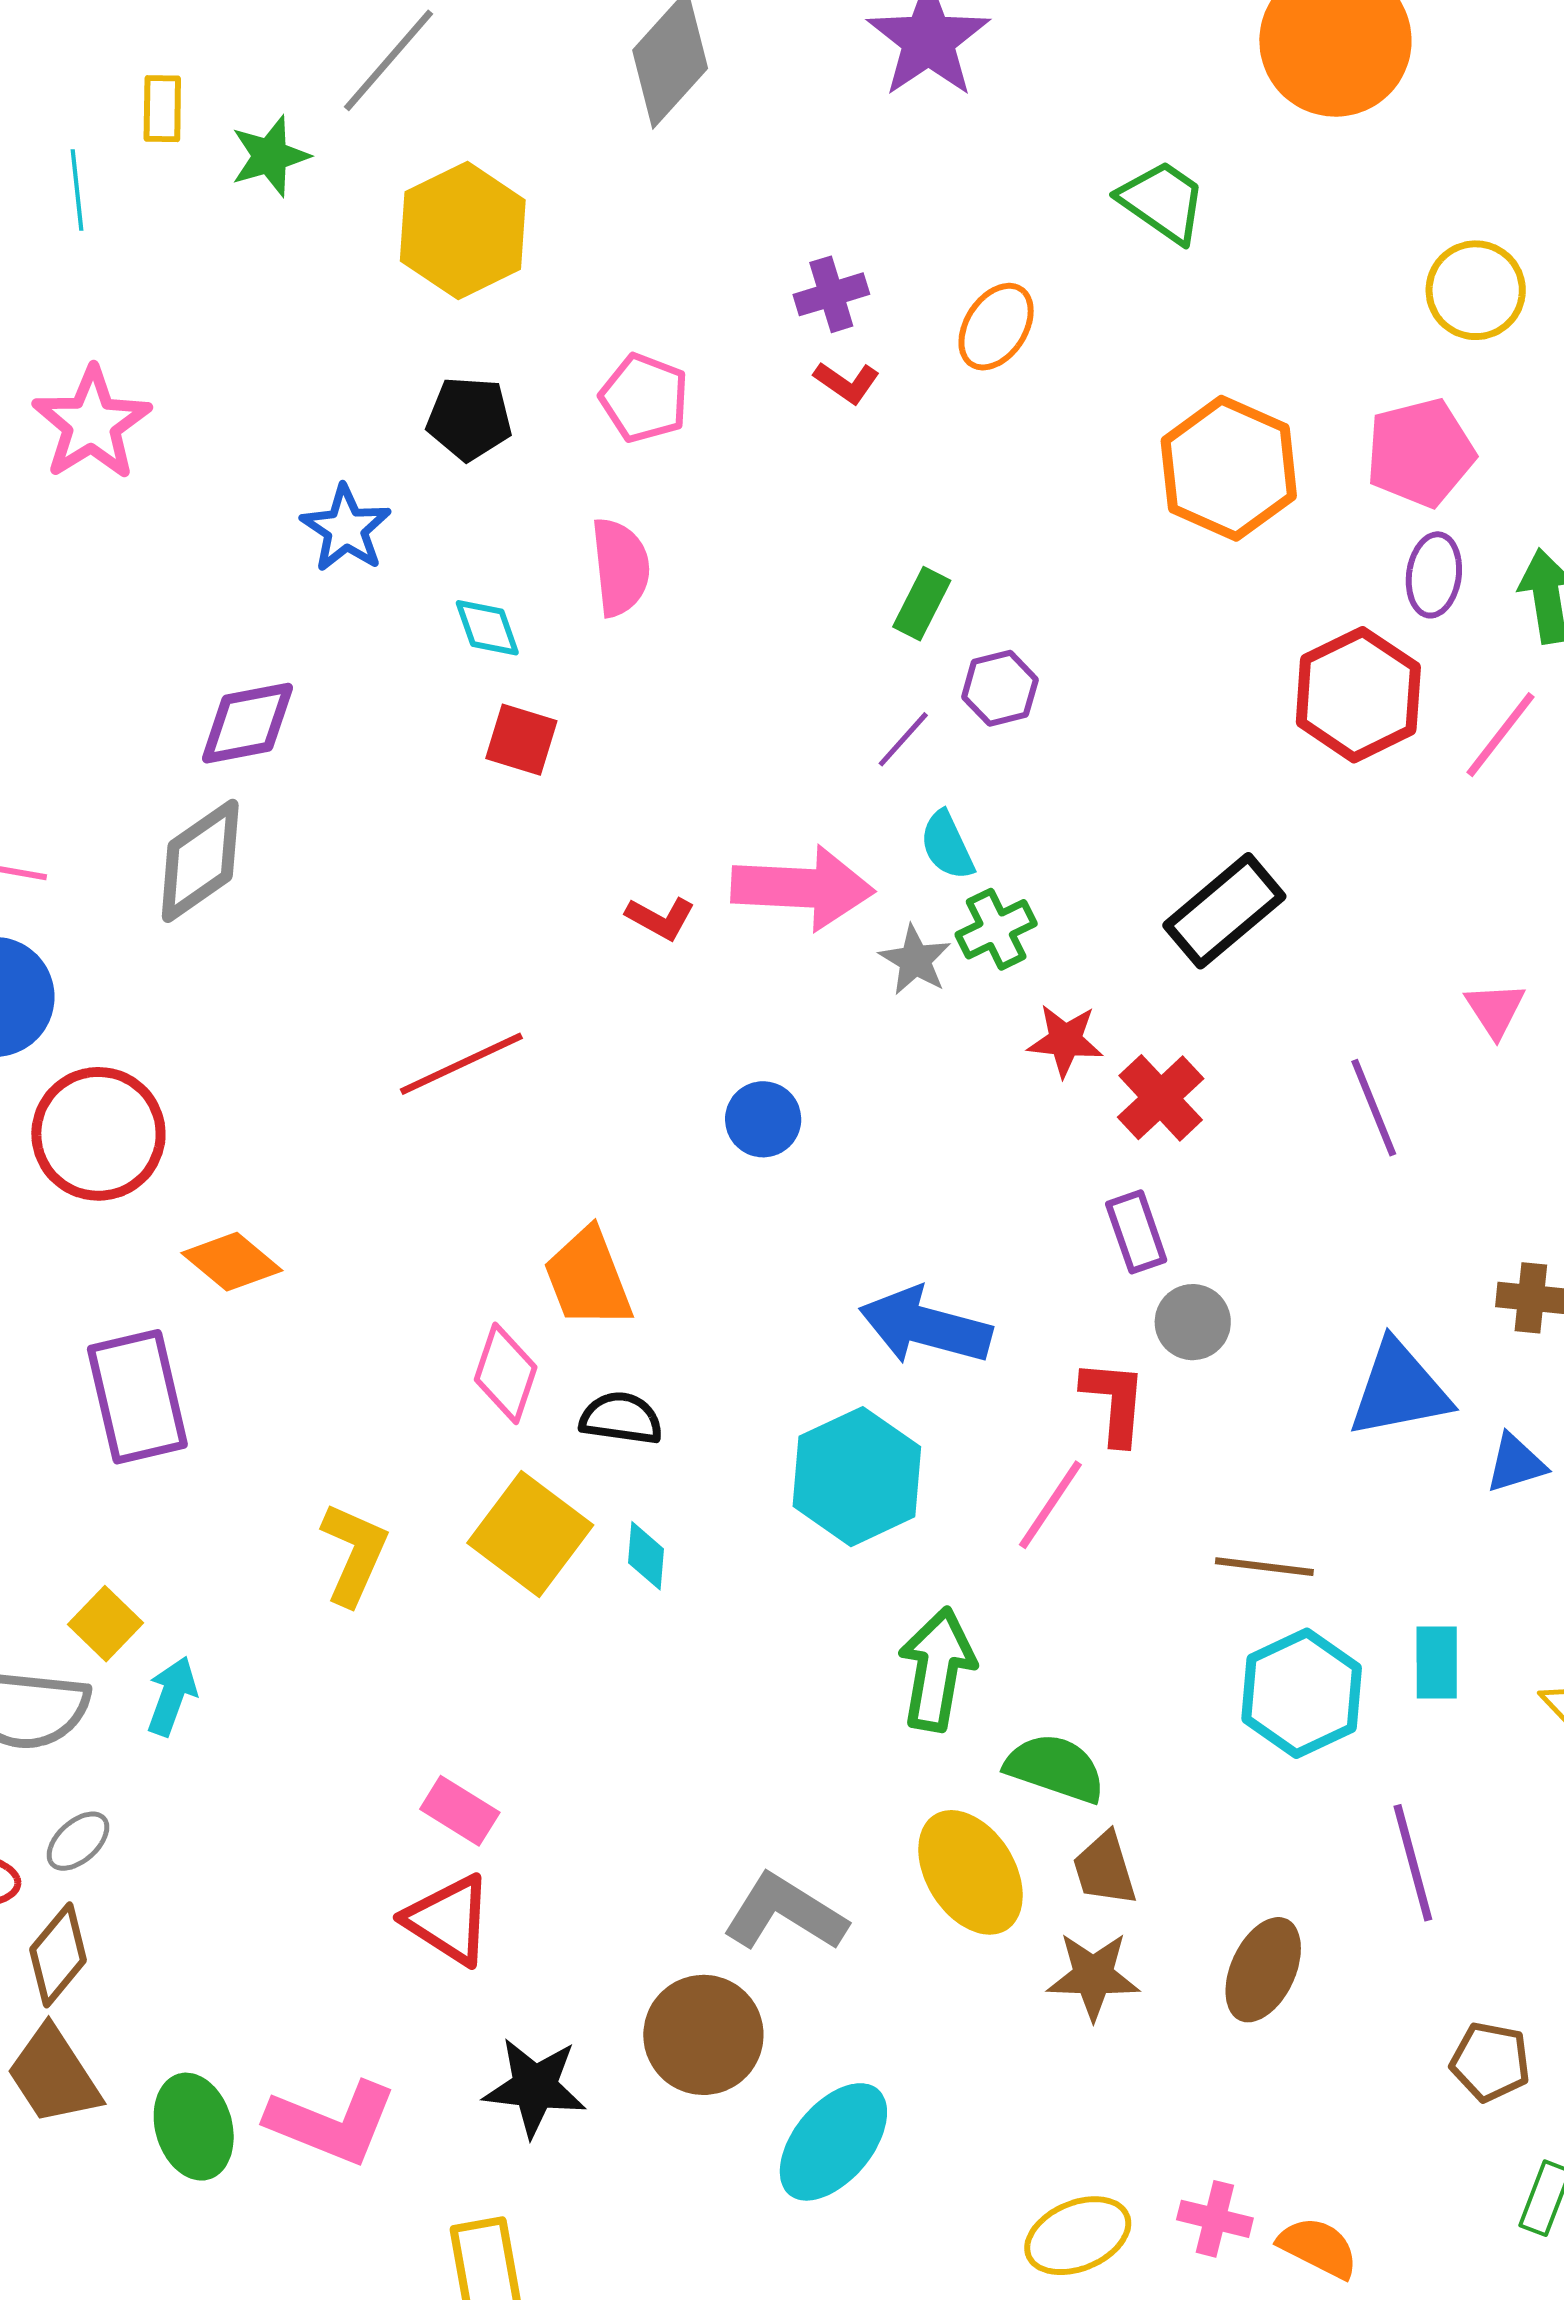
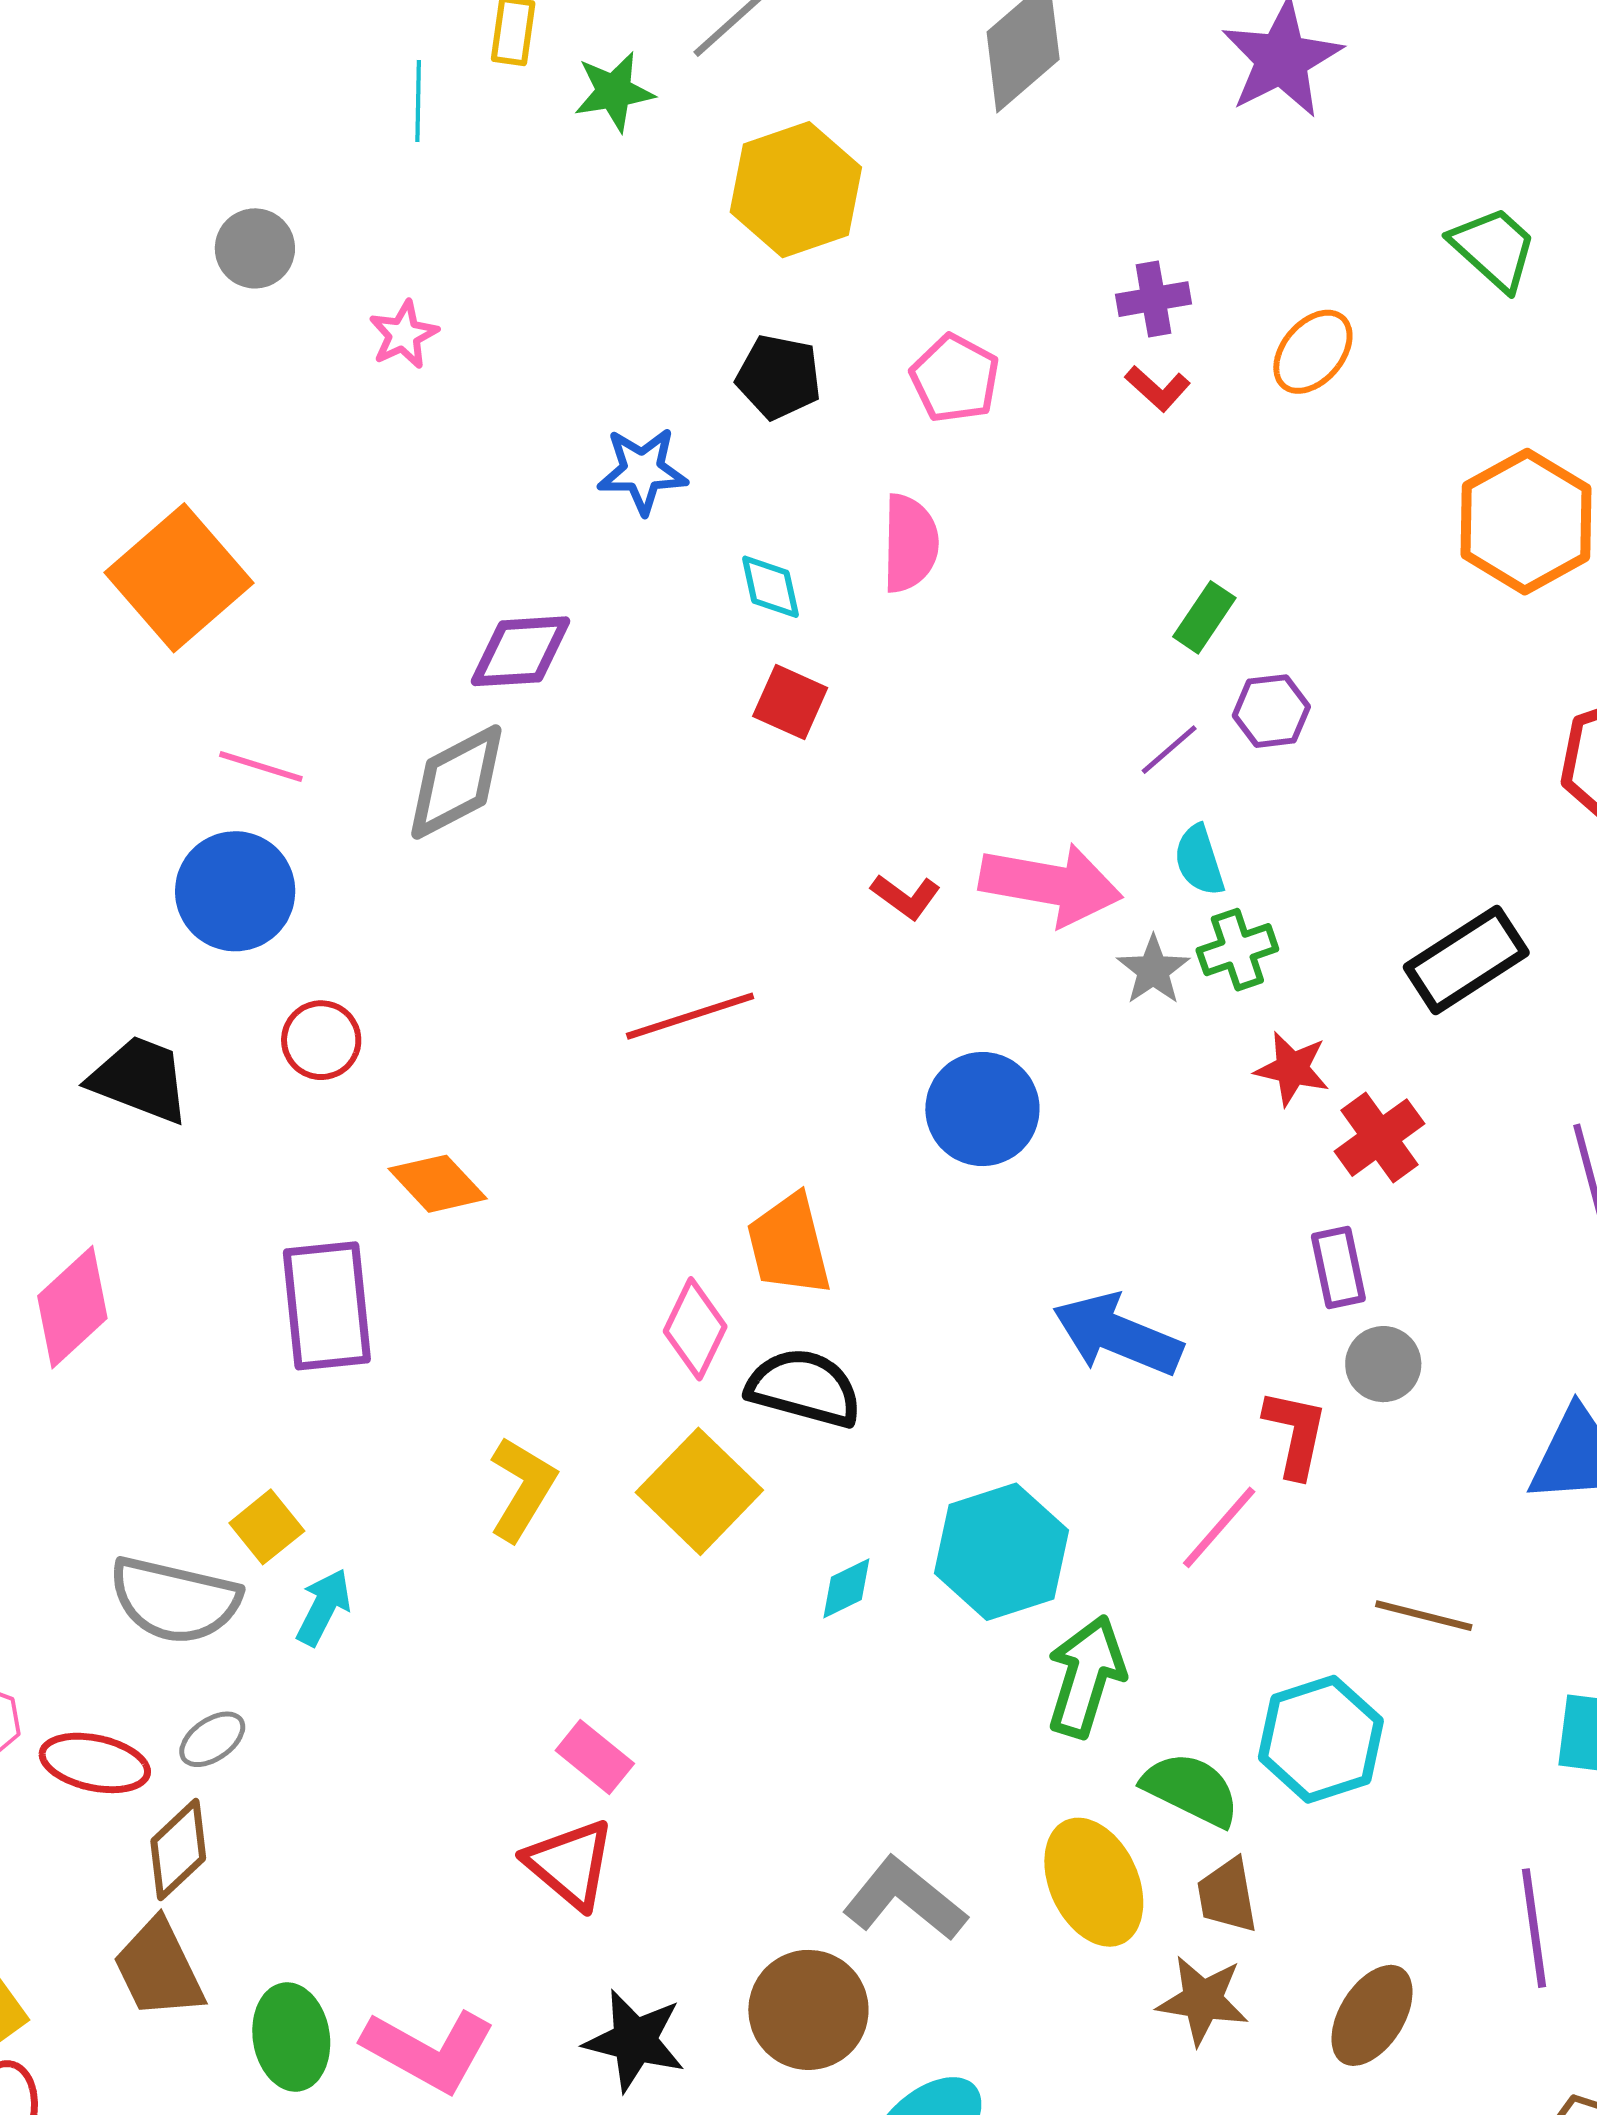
pink star: (92, 424) -> (403, 335), size x0.6
blue star: (346, 529) -> (642, 471), turned 30
blue circle: (763, 1119) -> (982, 1109), size x1.5
red circle: (98, 1134) -> (321, 1040), size x0.6
black semicircle: (621, 1418) -> (804, 1388), size x1.4
cyan hexagon: (857, 1477) -> (1002, 1552), moved
cyan diamond: (646, 1556) -> (846, 1588), moved, turned 52
cyan hexagon: (1302, 1693) -> (1321, 1739), moved

